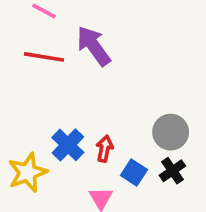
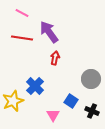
red arrow: (105, 149) -> (55, 58), moved
black cross: (172, 171) -> (92, 111), moved, turned -32

